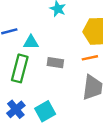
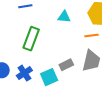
cyan triangle: (31, 42) -> (64, 17), moved
gray rectangle: (55, 63) -> (66, 65), moved, turned -40

